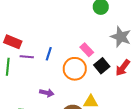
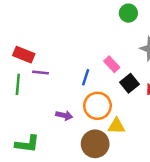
blue line: (49, 54) -> (86, 77), moved
orange circle: (75, 69) -> (97, 106), moved

